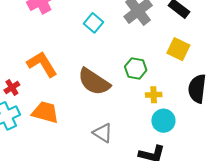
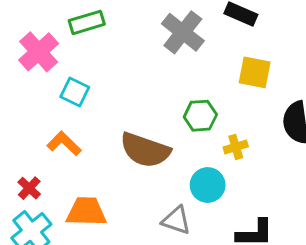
cyan square: (94, 23) -> (75, 92), moved
orange L-shape: (42, 64) -> (64, 143), size x0.7
cyan circle: (163, 121) -> (208, 185), moved

